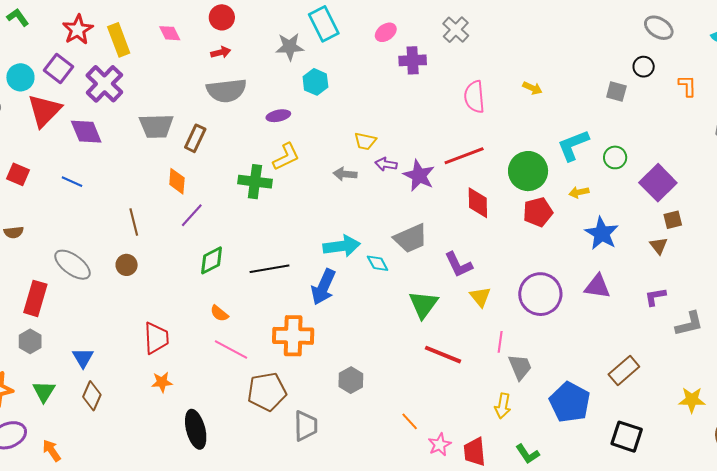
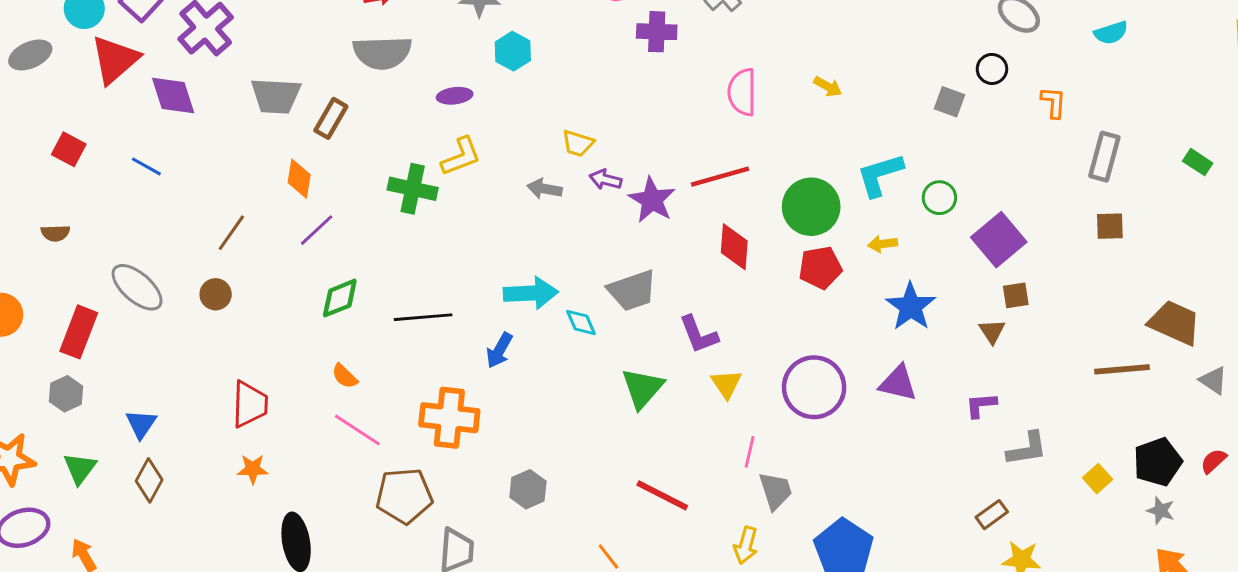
brown line: (134, 222) -> (231, 233), turned 44
blue arrow: (323, 287) -> (499, 350), size x0.7
red line: (443, 355) -> (662, 495), moved
brown rectangle: (624, 371) -> (992, 515), moved, size x0.7

